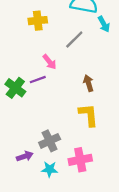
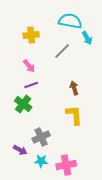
pink arrow: (50, 62) -> (29, 66), moved
green cross: (15, 88) -> (23, 104), moved
purple arrow: (25, 156) -> (20, 150), turned 48
pink cross: (80, 160) -> (66, 165), moved

